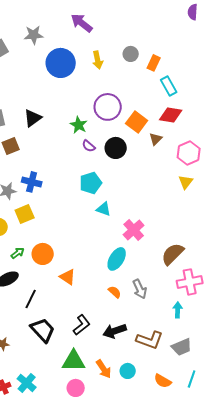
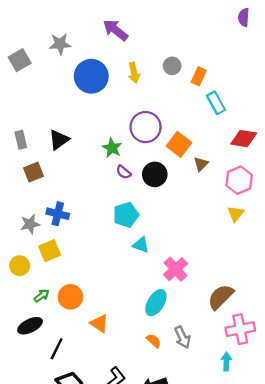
red diamond: (171, 115) -> (244, 139), moved

